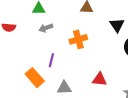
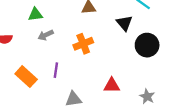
orange rectangle: (35, 78) -> (26, 77), moved

